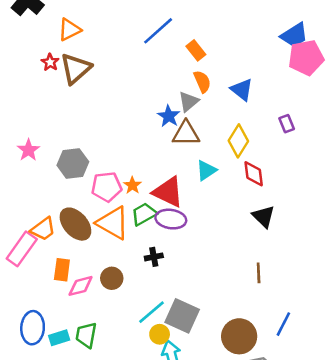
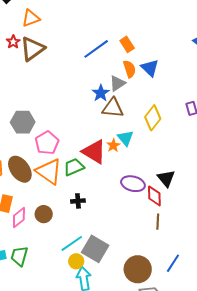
blue line: (158, 31) -> (96, 49), moved
blue triangle: (242, 90) -> (150, 68), moved
cyan triangle: (206, 170) -> (125, 138), turned -42
red diamond: (254, 174) -> (154, 196), moved
orange star: (132, 185) -> (113, 145), moved
pink pentagon: (107, 187) -> (47, 143), turned -30
purple ellipse: (171, 219) -> (133, 184), moved
pink diamond: (81, 286) -> (19, 218), turned -30

